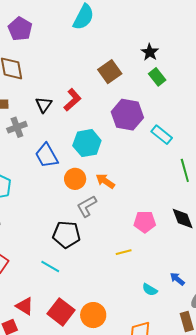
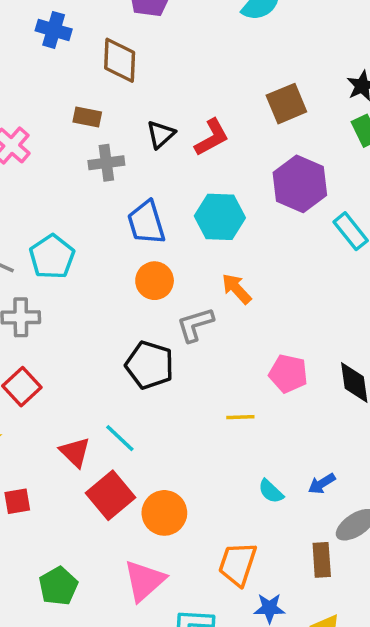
orange circle: (75, 179) -> (155, 281), moved
cyan line: (50, 266) -> (120, 438), moved
blue arrow: (177, 279) -> (322, 484), turned -84
red triangle: (25, 306) -> (75, 452), moved

